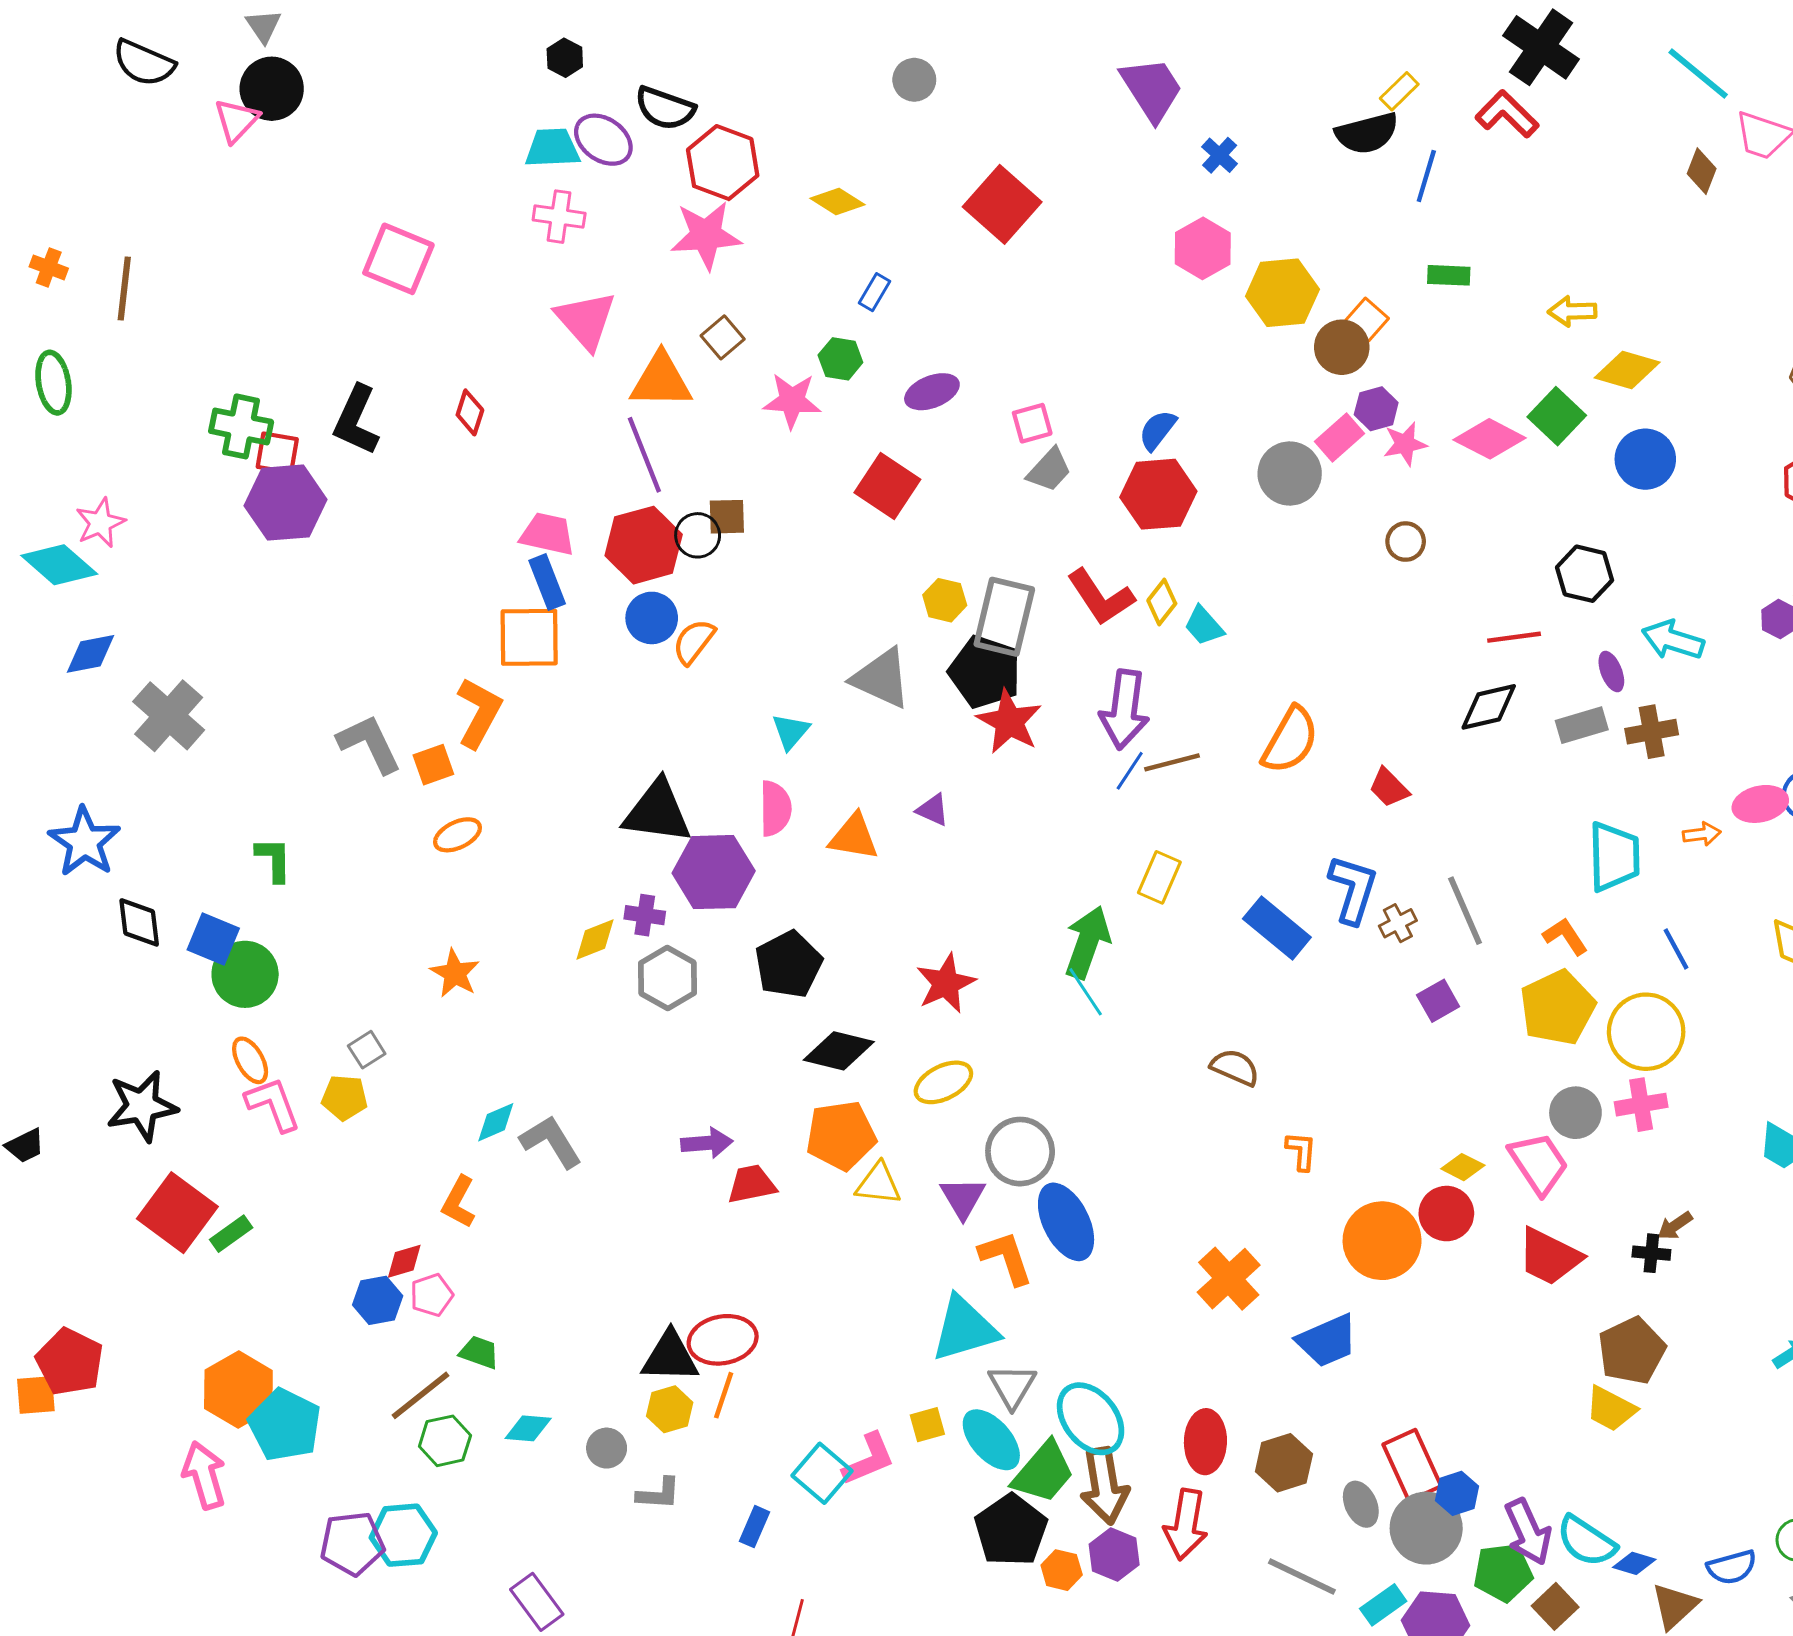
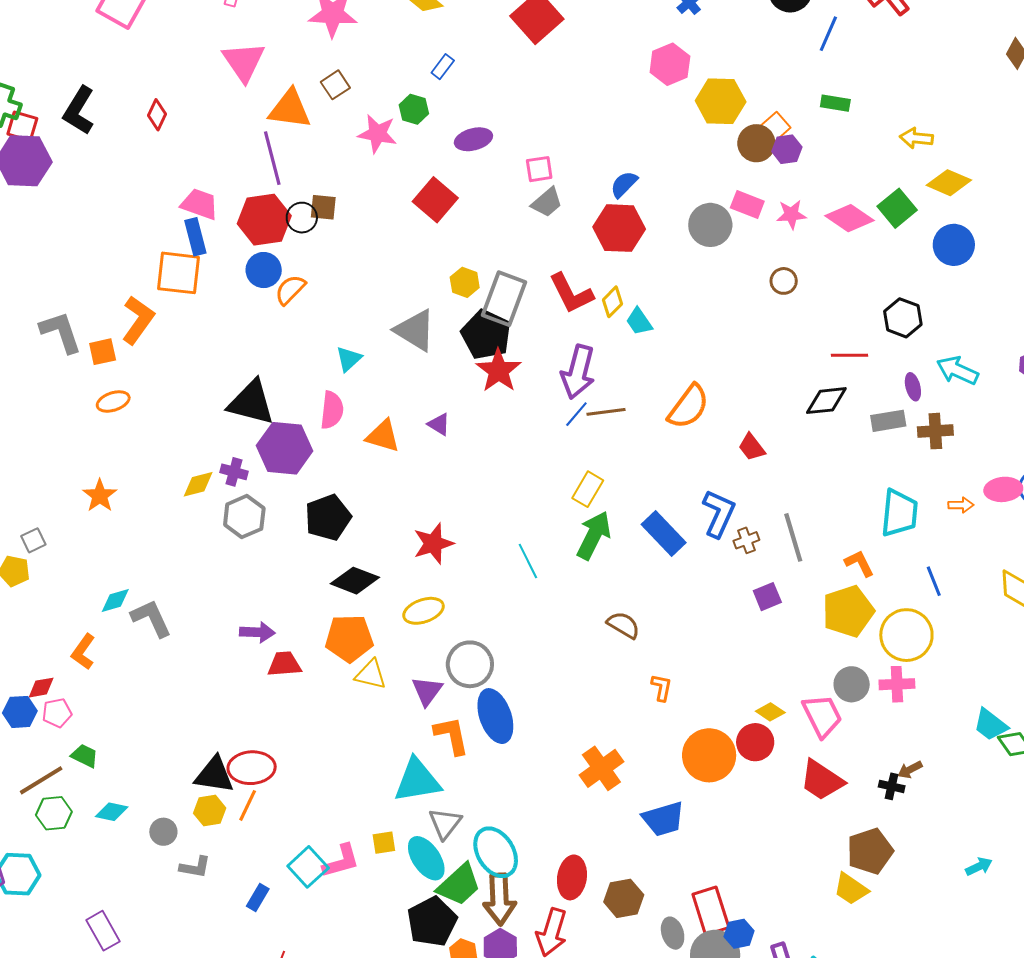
purple hexagon: (1376, 409) -> (787, 149), moved
pink rectangle: (1340, 438) -> (747, 205), turned 56
green arrow: (1087, 942) -> (594, 535), moved

